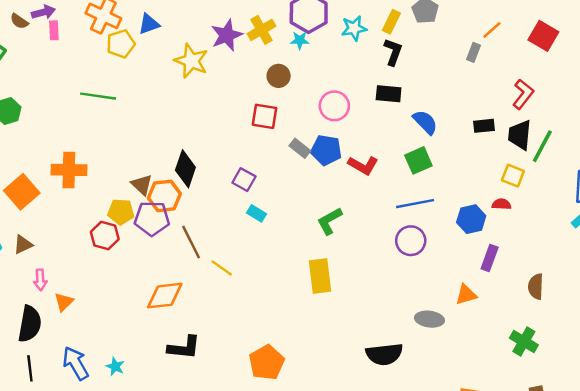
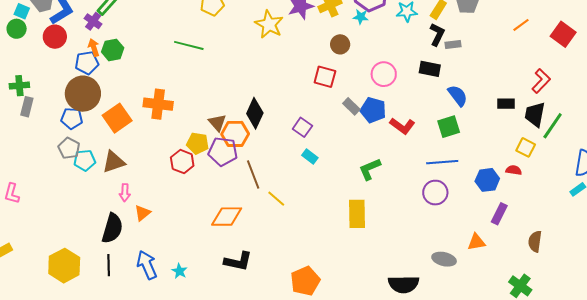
gray rectangle: (473, 52) -> (453, 45), moved, turned 56
brown triangle: (23, 245) -> (114, 162), size x1.4

